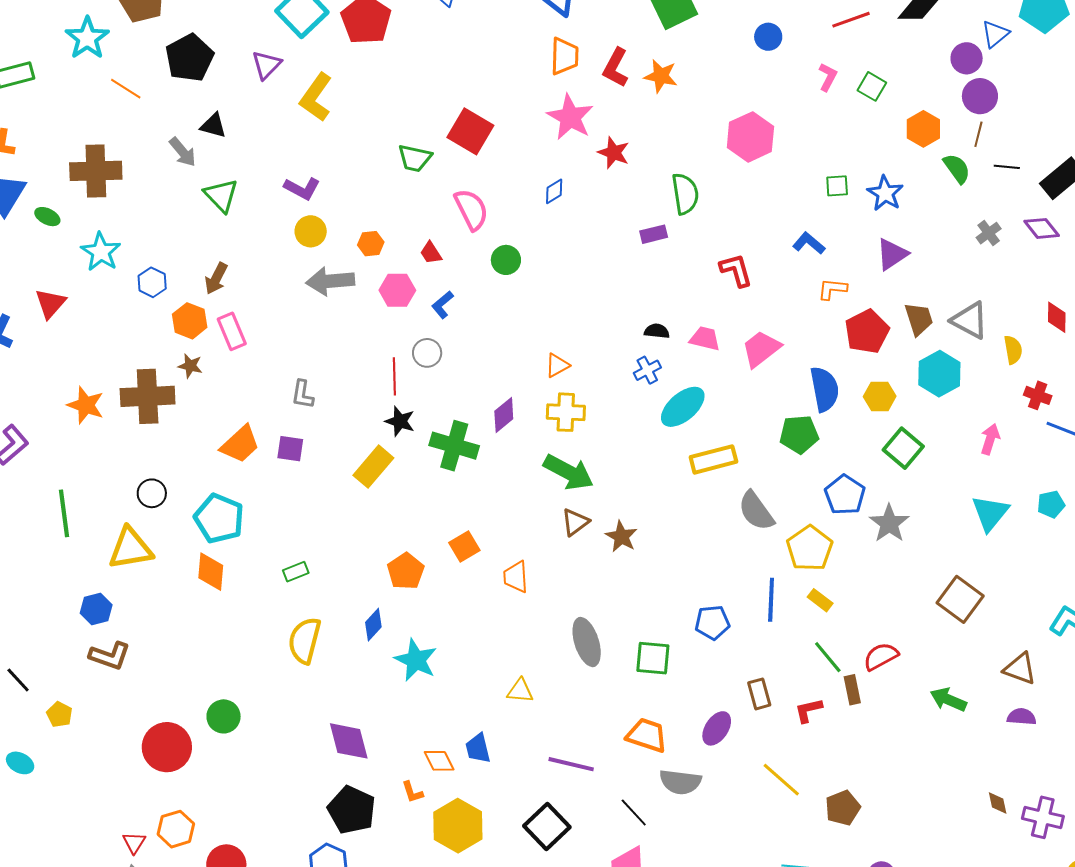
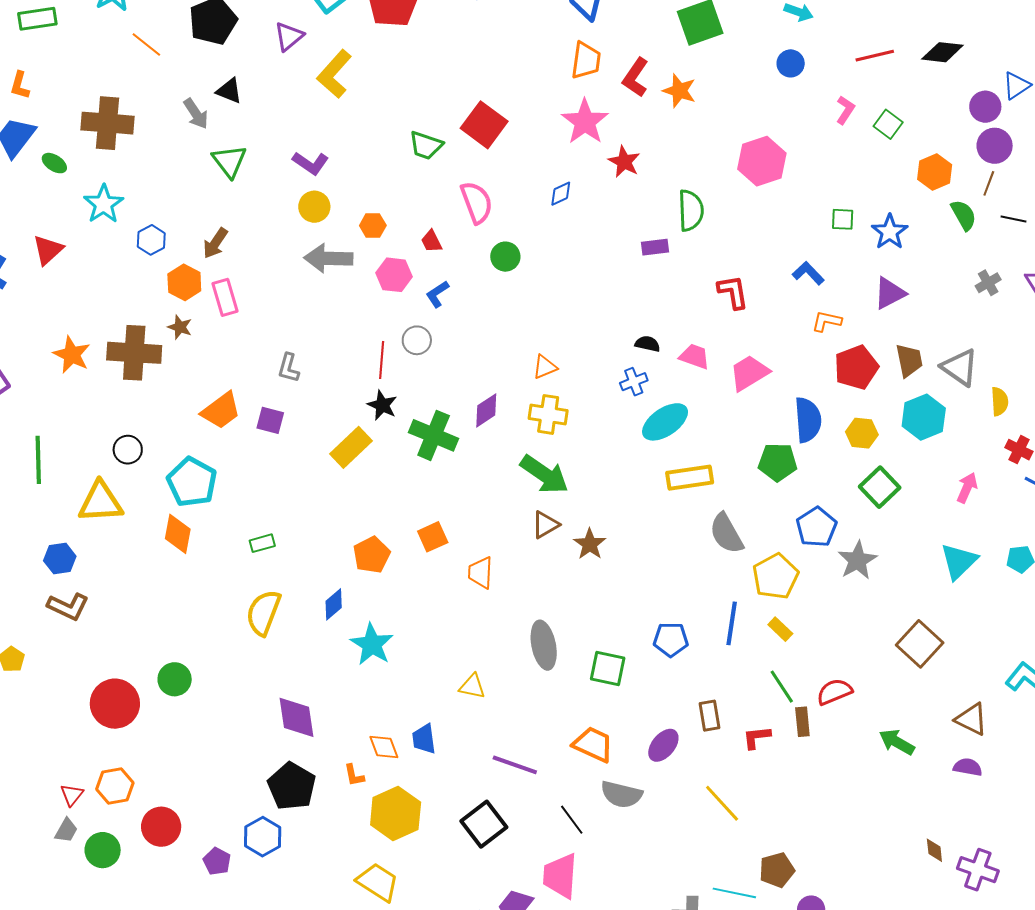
brown pentagon: (843, 808) -> (777, 870), moved

